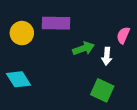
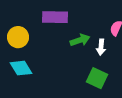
yellow circle: (22, 33) -> (18, 37), moved

